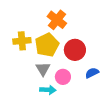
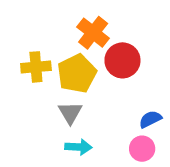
red circle: (75, 50) -> (122, 60), moved
pink circle: (63, 77) -> (142, 149), moved

